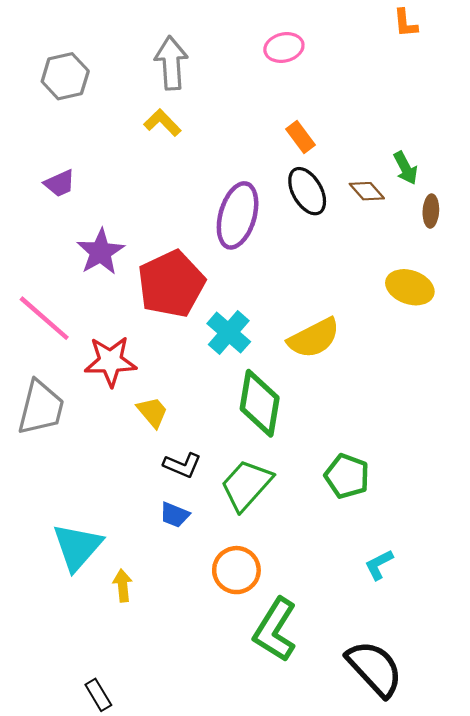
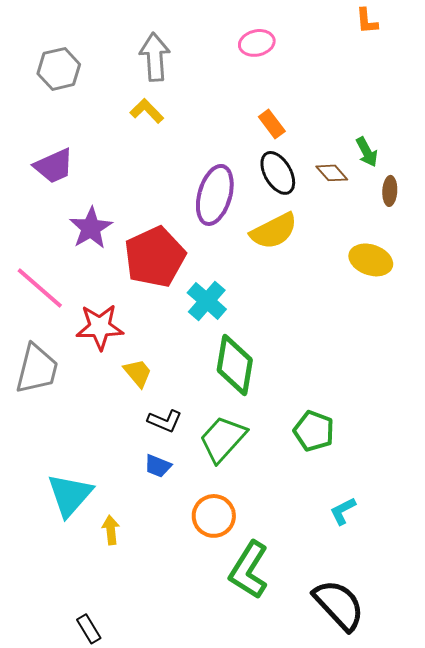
purple trapezoid: (60, 183) -> (54, 166), size x1.4
yellow semicircle: (314, 338) -> (274, 231), moved

